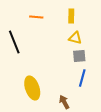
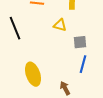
yellow triangle: (75, 38) -> (60, 25), moved

